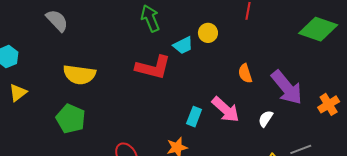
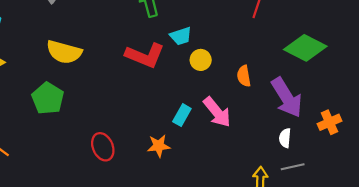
green diamond: (318, 29) -> (305, 48), moved
yellow circle: (208, 33) -> (201, 60), moved
white semicircle: (266, 119) -> (285, 138), moved, turned -36

